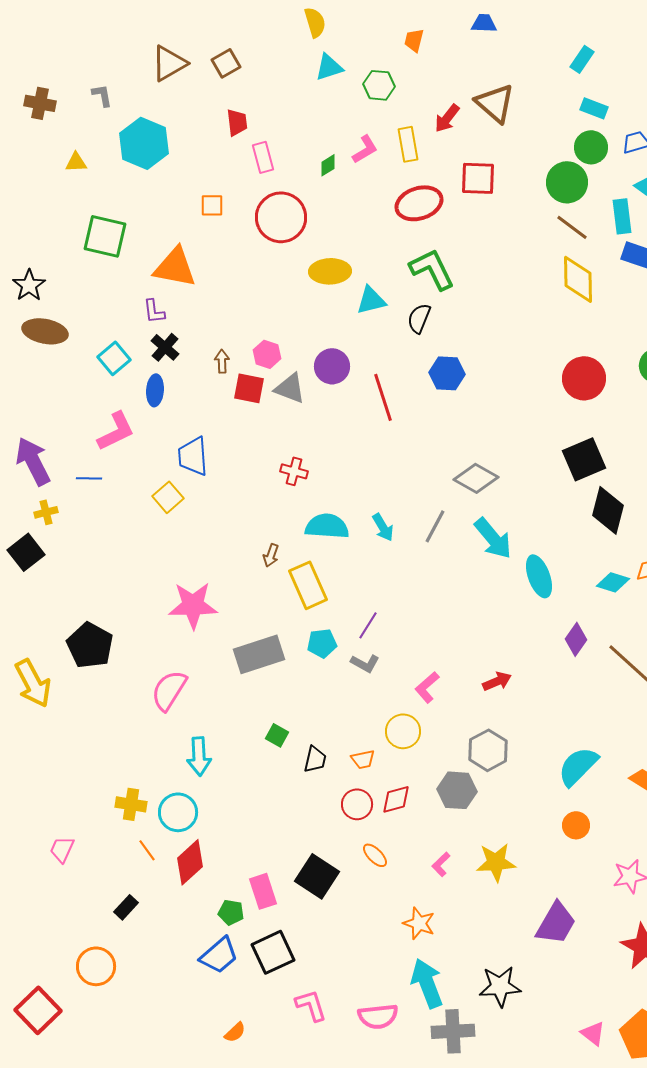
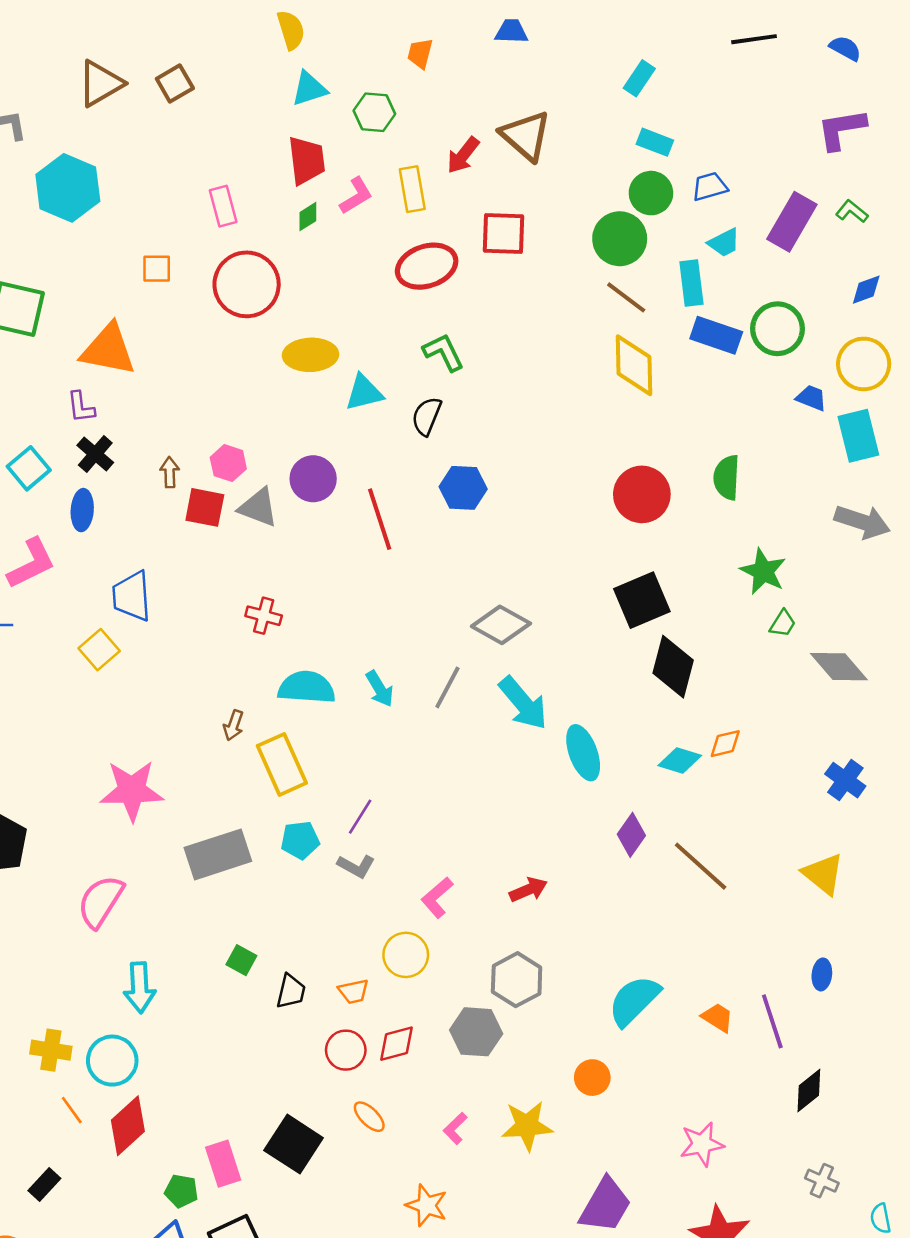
red trapezoid: (237, 122) -> (307, 160), moved, size x1.4
green L-shape: (432, 269) -> (444, 352), size x0.7
orange circle: (576, 825) -> (592, 1078), moved

